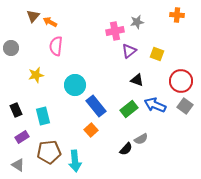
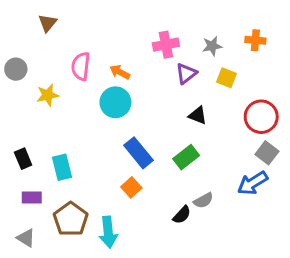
orange cross: (177, 15) -> (255, 40), moved
orange arrow: (50, 22) -> (120, 72), moved
gray star: (137, 22) -> (212, 46), moved
yellow star: (36, 75) -> (48, 95), moved
cyan circle: (75, 85) -> (115, 102), moved
blue arrow: (155, 105) -> (253, 183), moved, turned -55
purple rectangle: (22, 137) -> (32, 198), turned 32
brown pentagon: (49, 152) -> (71, 219), turned -30

